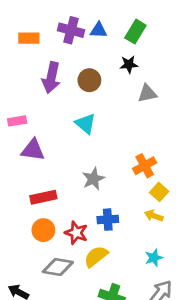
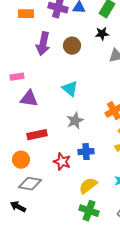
cyan triangle: (85, 124) -> (70, 89), moved
orange circle: (43, 230) -> (21, 160), moved
yellow semicircle: (96, 256) -> (88, 186), moved
gray diamond: (58, 267) -> (30, 184), moved

